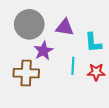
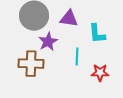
red star: (96, 72) -> (100, 73), moved

